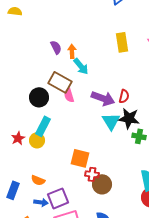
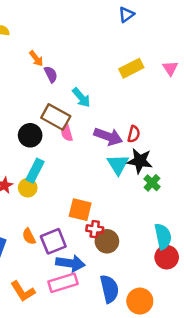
yellow rectangle: (122, 42) -> (131, 68), turned 72
orange arrow: (72, 51) -> (36, 58), moved, turned 144
green cross: (139, 136) -> (152, 183), turned 32
orange semicircle: (38, 180) -> (29, 236), turned 40
purple square: (58, 198) -> (53, 241), moved
blue arrow: (41, 202) -> (70, 263), moved, size x1.6

